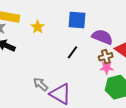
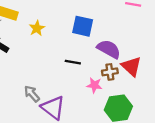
black line: (73, 52) -> (73, 62), turned 56
pink star: (107, 68) -> (94, 85), moved

